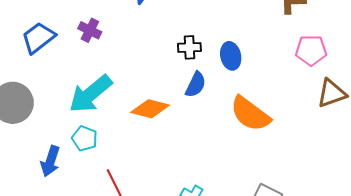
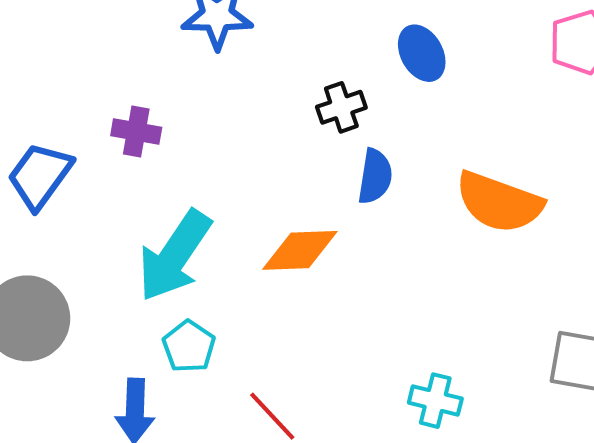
blue ellipse: (231, 56) -> (422, 53), moved
cyan pentagon: (85, 139) -> (189, 347), turned 30

